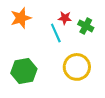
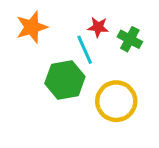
green hexagon: (24, 71) -> (65, 80), moved

